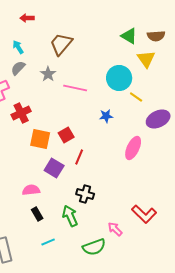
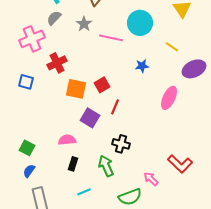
cyan circle: (119, 78) -> (140, 23), moved
black rectangle: (37, 214) -> (73, 164), turned 48

